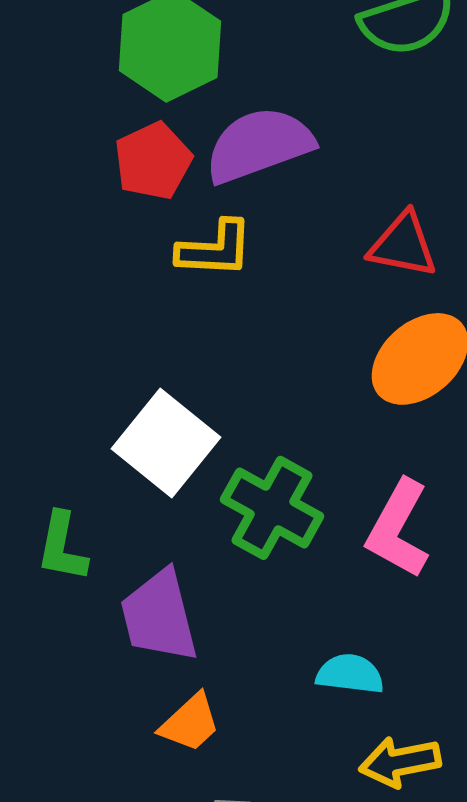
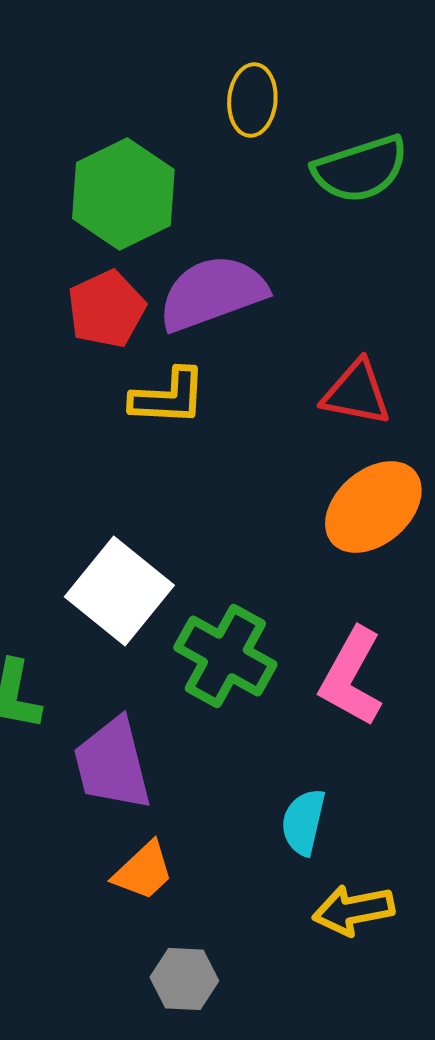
cyan semicircle: (350, 674) -> (303, 822), turned -84

